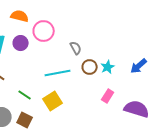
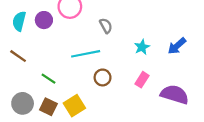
brown circle: (90, 67) -> (103, 77), moved
yellow square: (53, 101) -> (74, 106), moved

